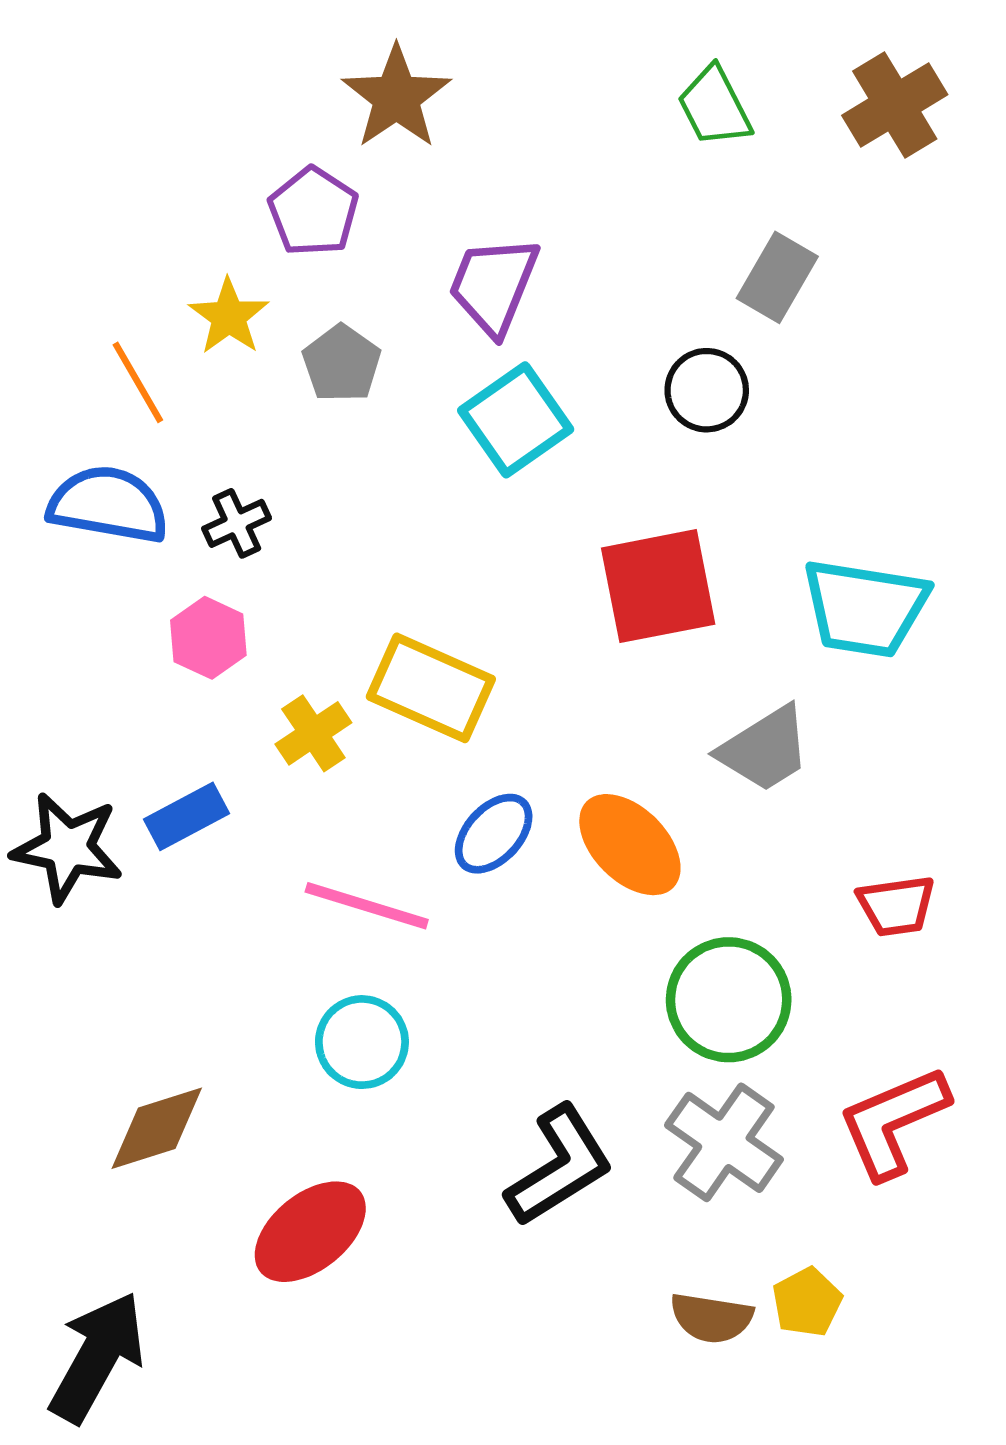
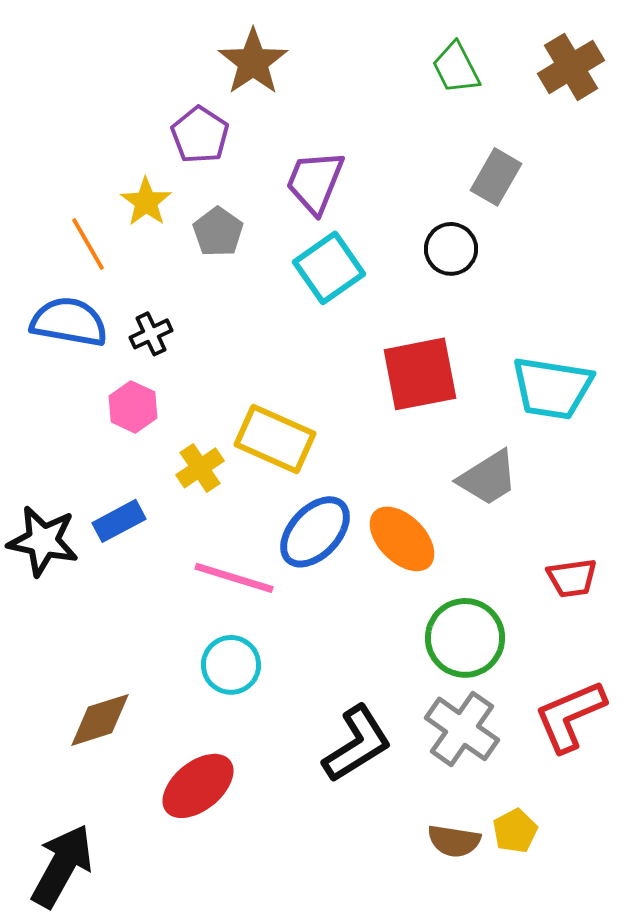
blue ellipse: (494, 834) -> (315, 532), size x1.4

